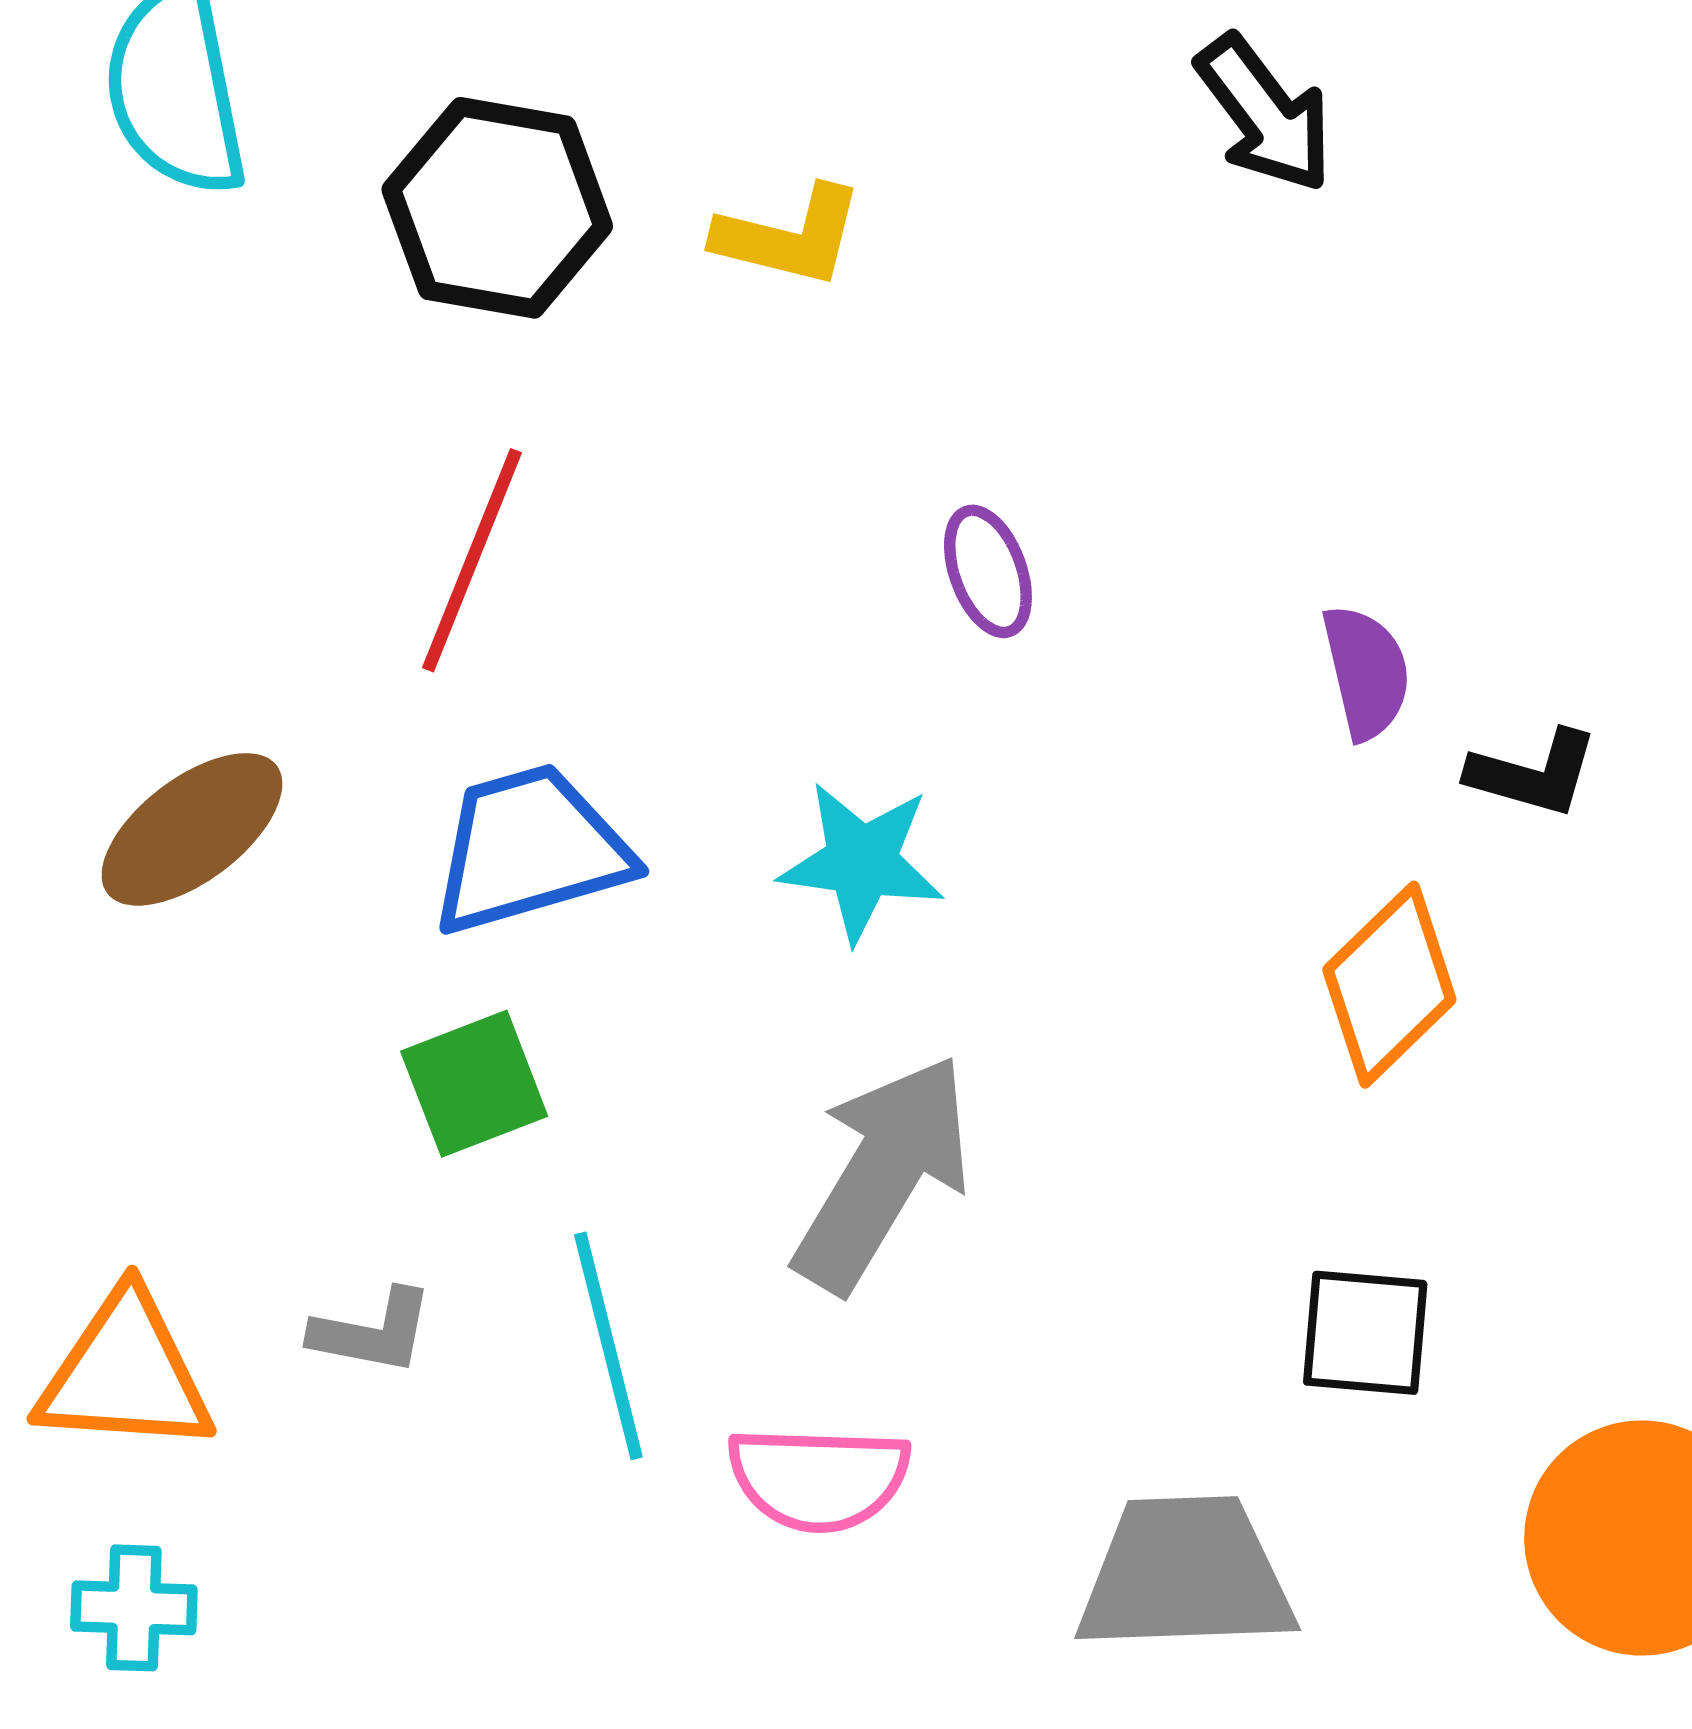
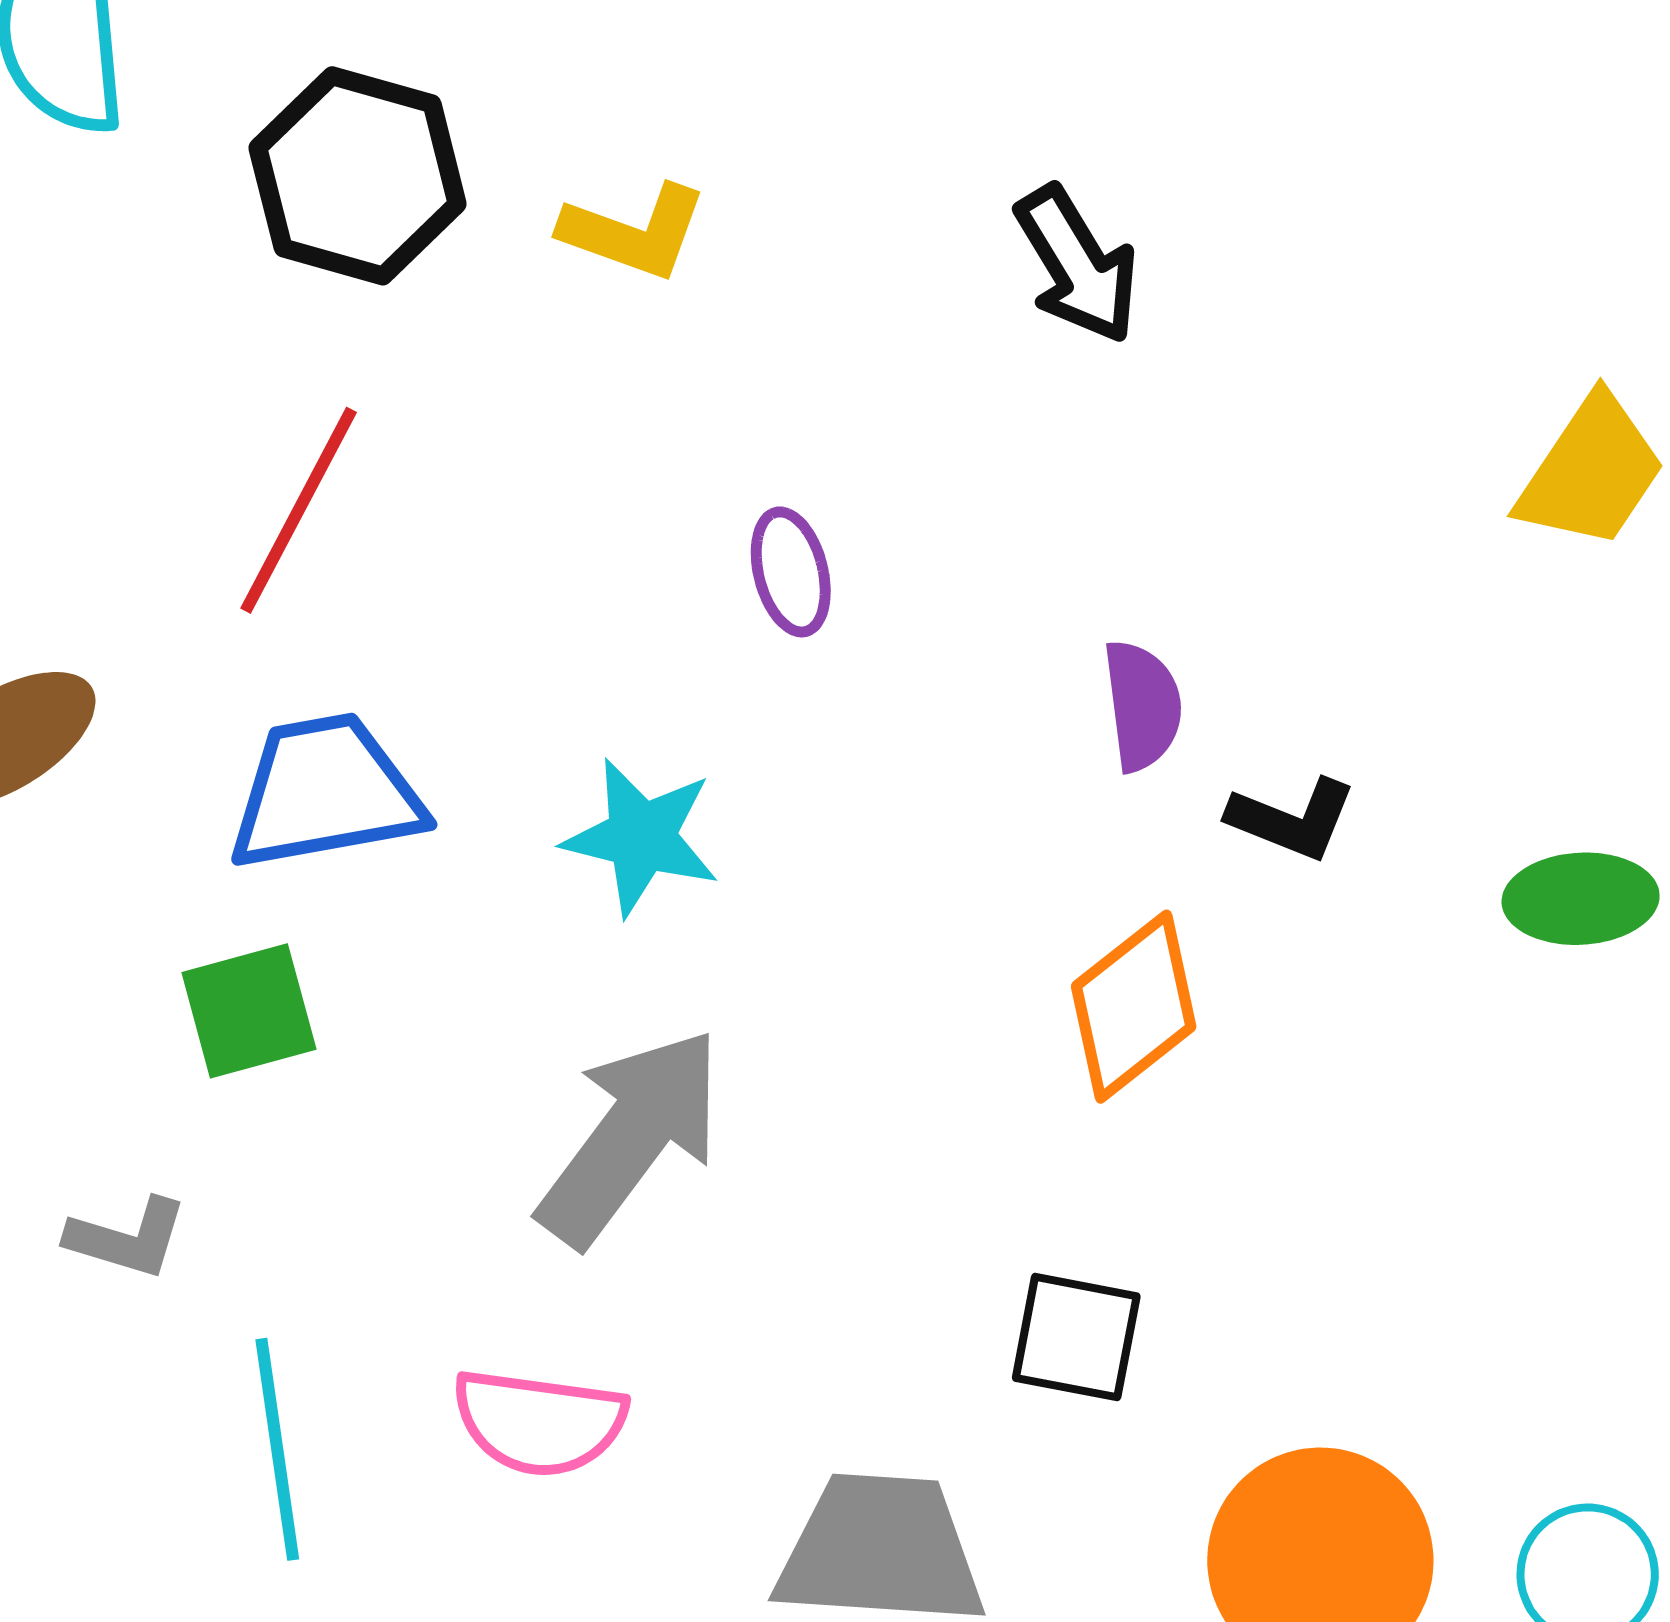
black arrow: (1265, 114) -> (1077, 265), moved
cyan line: (608, 1346) -> (277, 1449), moved

